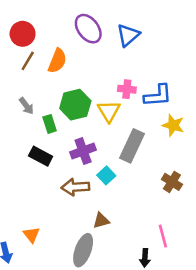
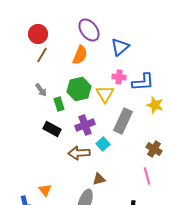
blue triangle: (128, 35) -> (120, 47), moved
orange semicircle: (57, 61) -> (80, 55), moved
pink line: (163, 236) -> (147, 176), moved

